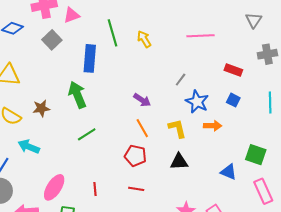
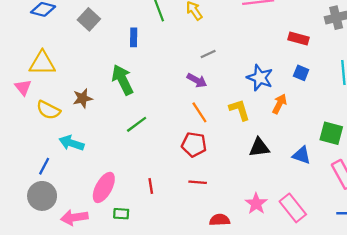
blue rectangle: (90, 58) -> (134, 37), size x0.6
gray line: (181, 80) -> (208, 54), moved, turned 32
orange arrow: (213, 126) -> (279, 104), turned -60
black triangle: (179, 162) -> (259, 147), moved

